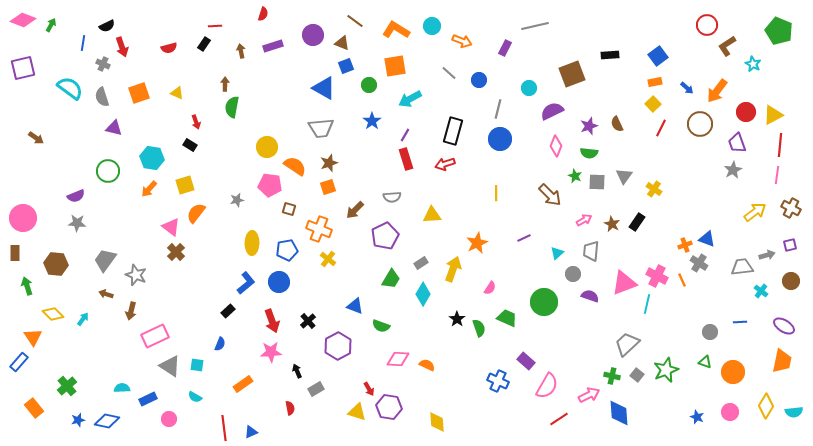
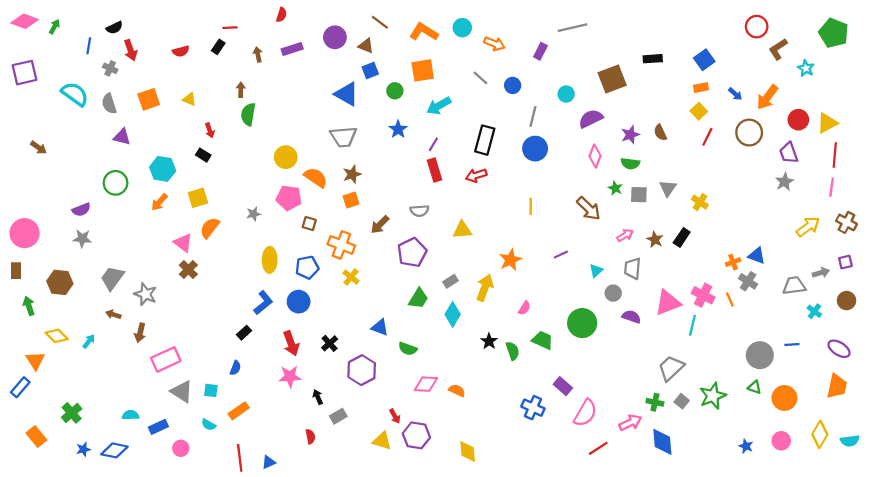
gray circle: (710, 332) -> (760, 355), size x1.6
orange rectangle: (243, 384) -> (239, 411), moved

